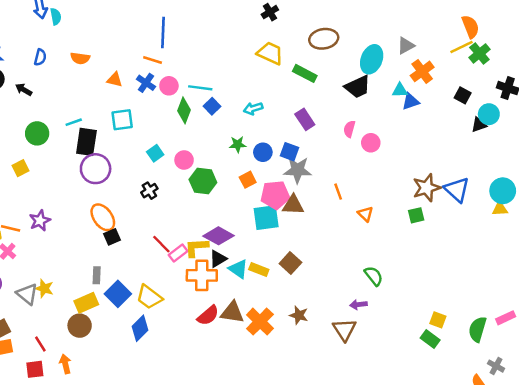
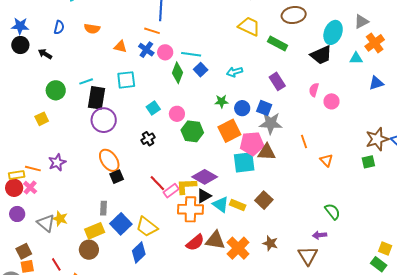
blue triangle: (411, 101) -> (376, 83), moved
orange square: (248, 180) -> (229, 131), size x1.6

